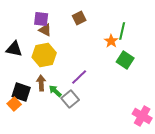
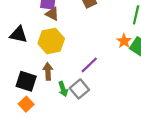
orange star: (111, 41) -> (124, 41), moved
green arrow: (55, 91) -> (63, 89), moved, turned -152
orange square: (14, 104) -> (26, 104), moved

